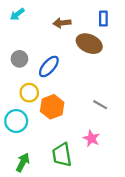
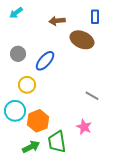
orange hexagon: (52, 107) -> (38, 121), moved
green arrow: (23, 162) -> (31, 147), moved, turned 36

